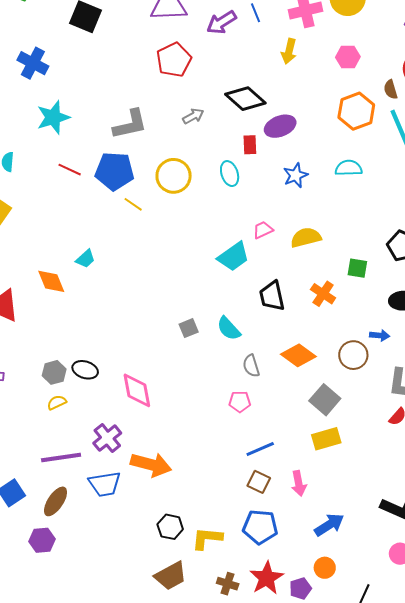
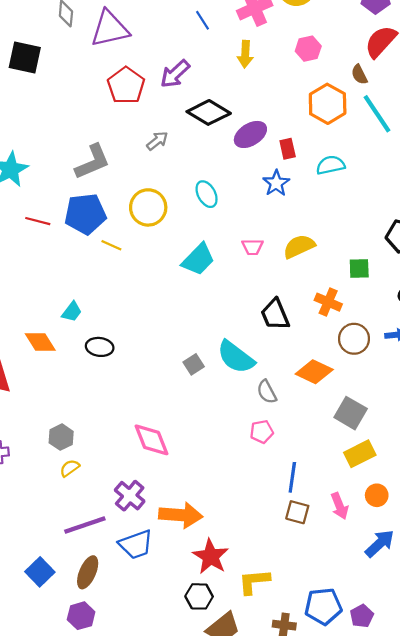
purple arrow: (221, 22) -> (175, 74), moved
red rectangle: (250, 145) -> (288, 149), moved
pink trapezoid: (263, 230) -> (253, 247), turned -145
cyan trapezoid: (234, 257) -> (198, 259), moved
cyan semicircle: (229, 329) -> (236, 357), size x1.4
brown circle: (353, 355) -> (354, 339), moved
black ellipse: (85, 370) -> (100, 347), moved
blue line: (260, 449) -> (292, 477), turned -48
black hexagon: (170, 527) -> (199, 596), moved
blue pentagon: (260, 527) -> (323, 606), moved
orange circle: (325, 568) -> (377, 495), moved
red star: (267, 578) -> (211, 556), moved

